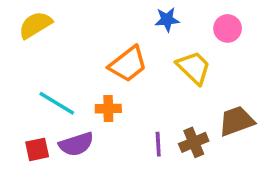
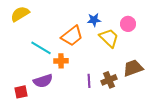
blue star: (167, 20) -> (94, 20), moved
pink circle: (228, 28) -> (128, 24), moved
cyan line: (57, 103) -> (41, 48), moved
red square: (37, 149) -> (21, 92), moved

